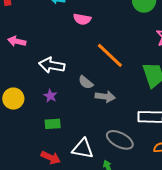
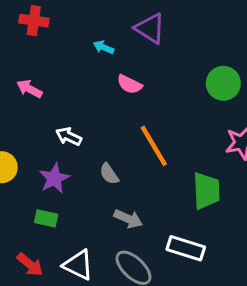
white arrow: (52, 65) -> (69, 136), size x0.7
purple star: (50, 96) -> (54, 178), size x1.5
gray arrow: (105, 97) -> (128, 219), moved

